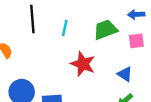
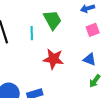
green trapezoid: (105, 30) -> (53, 20), moved, turned 95

